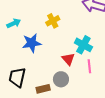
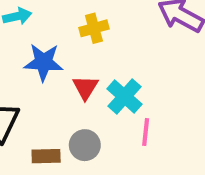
cyan cross: (83, 45) -> (124, 96), moved
red triangle: (68, 59) -> (85, 87), moved

